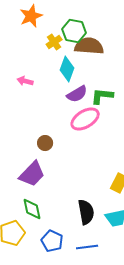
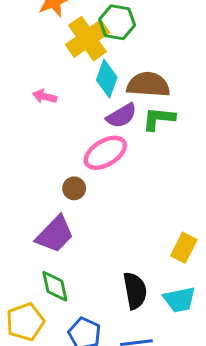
yellow cross: (54, 42) -> (87, 39), size x1.8
brown semicircle: (89, 46) -> (148, 85), moved
pink ellipse: (85, 119) -> (105, 153), moved

